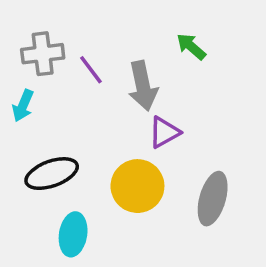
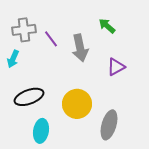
purple triangle: (164, 132) -> (116, 67), moved
gray ellipse: (213, 199) -> (109, 125), moved

